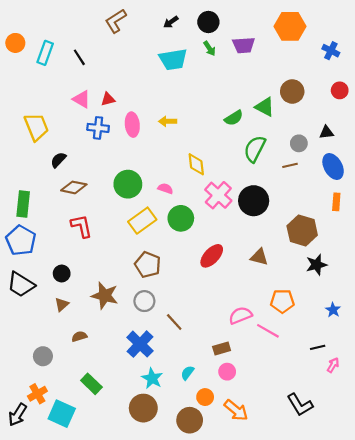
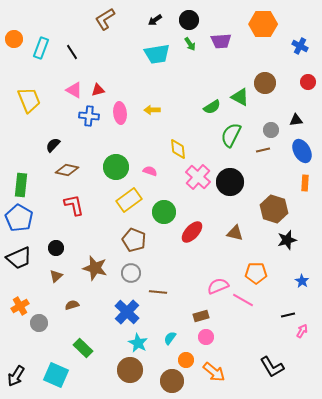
yellow trapezoid: (36, 127) -> (29, 100), moved
green circle: (181, 218) -> (164, 212), moved
black trapezoid: (21, 285) -> (19, 258), turned -56
brown line: (174, 322) -> (158, 292), turned -42
orange cross: (37, 394) -> (20, 306), moved

